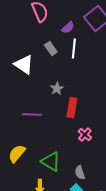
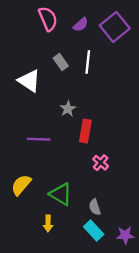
purple semicircle: (68, 28) -> (81, 25), moved

